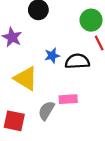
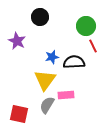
yellow triangle: (26, 78) -> (45, 80), moved, turned 35

